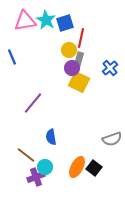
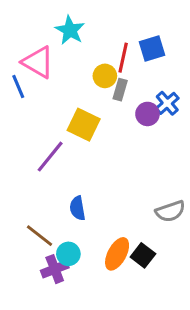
pink triangle: (25, 21) -> (38, 62), moved, turned 40
blue square: (65, 23) -> (152, 49), moved
purple circle: (72, 68) -> (147, 114), moved
yellow square: (79, 82) -> (84, 125), moved

